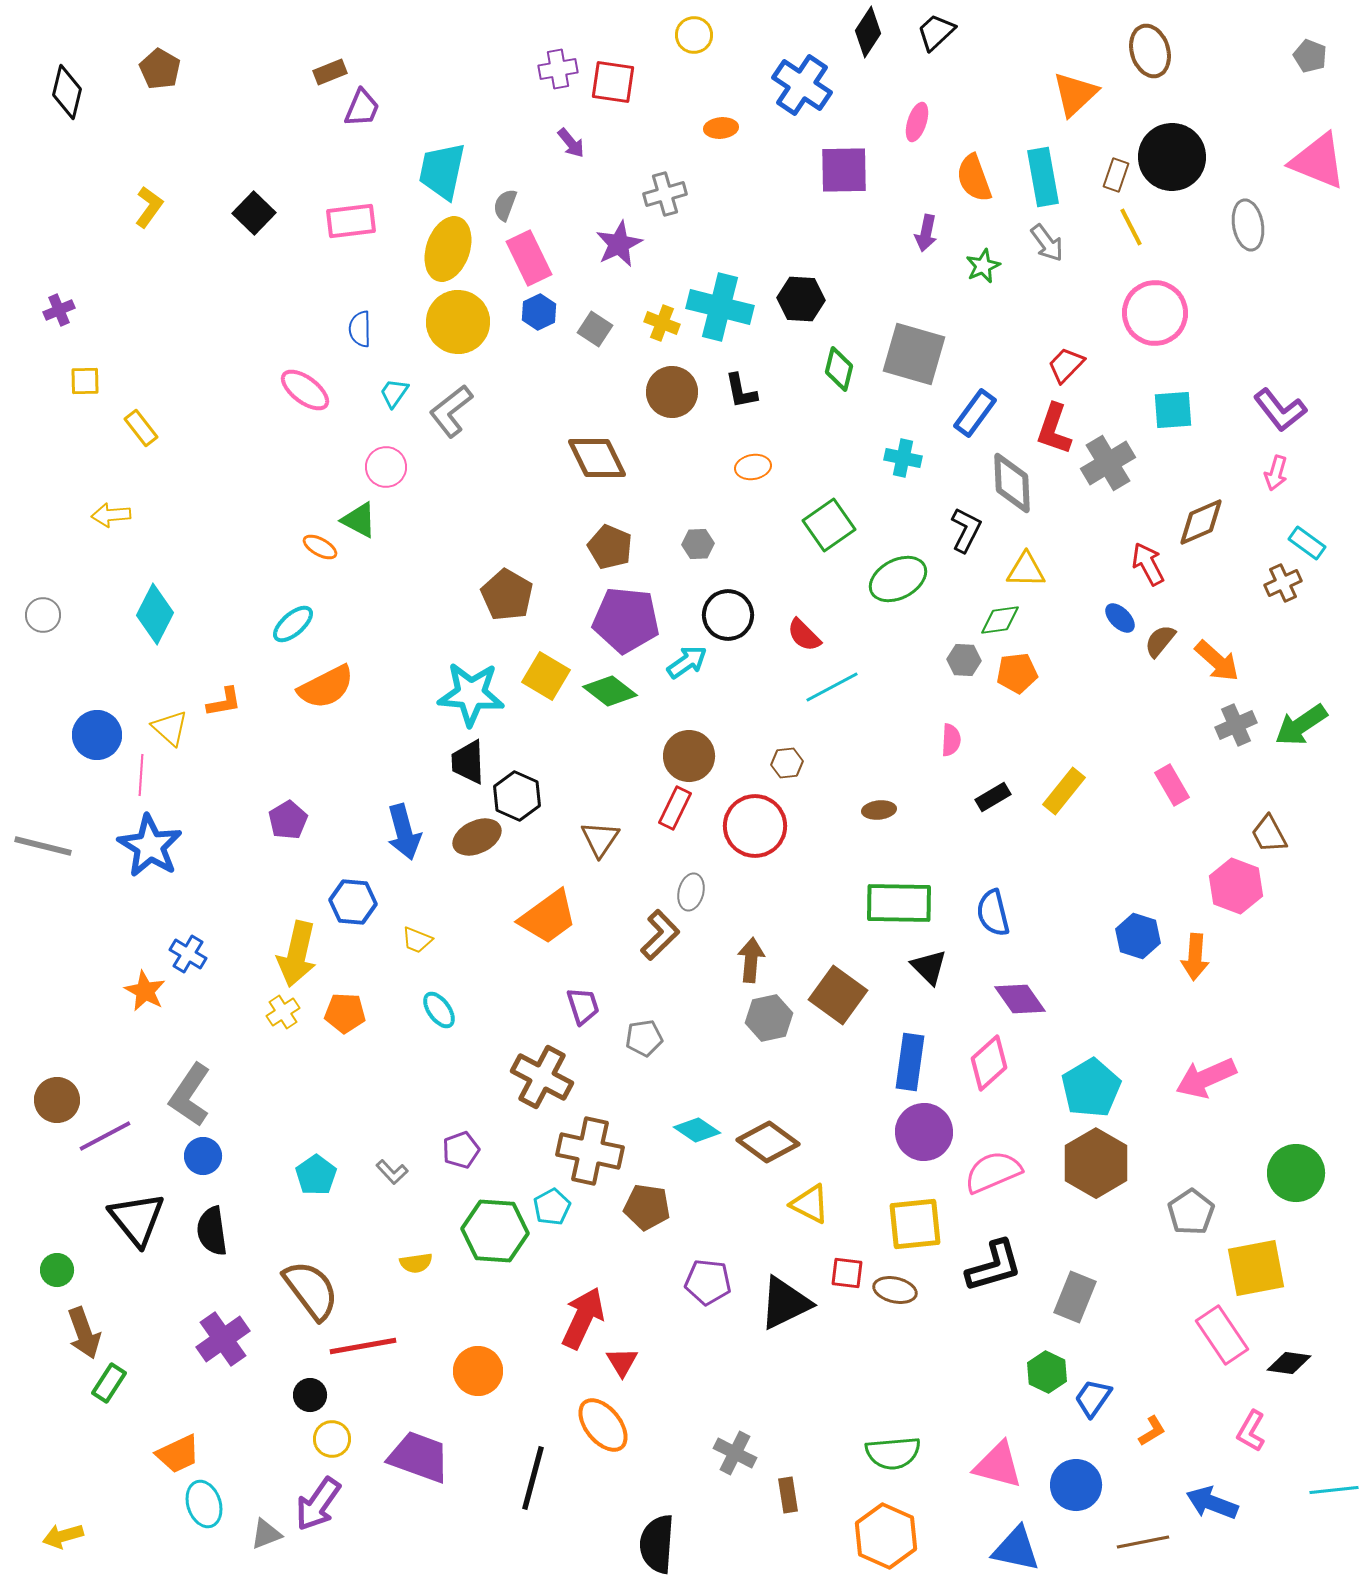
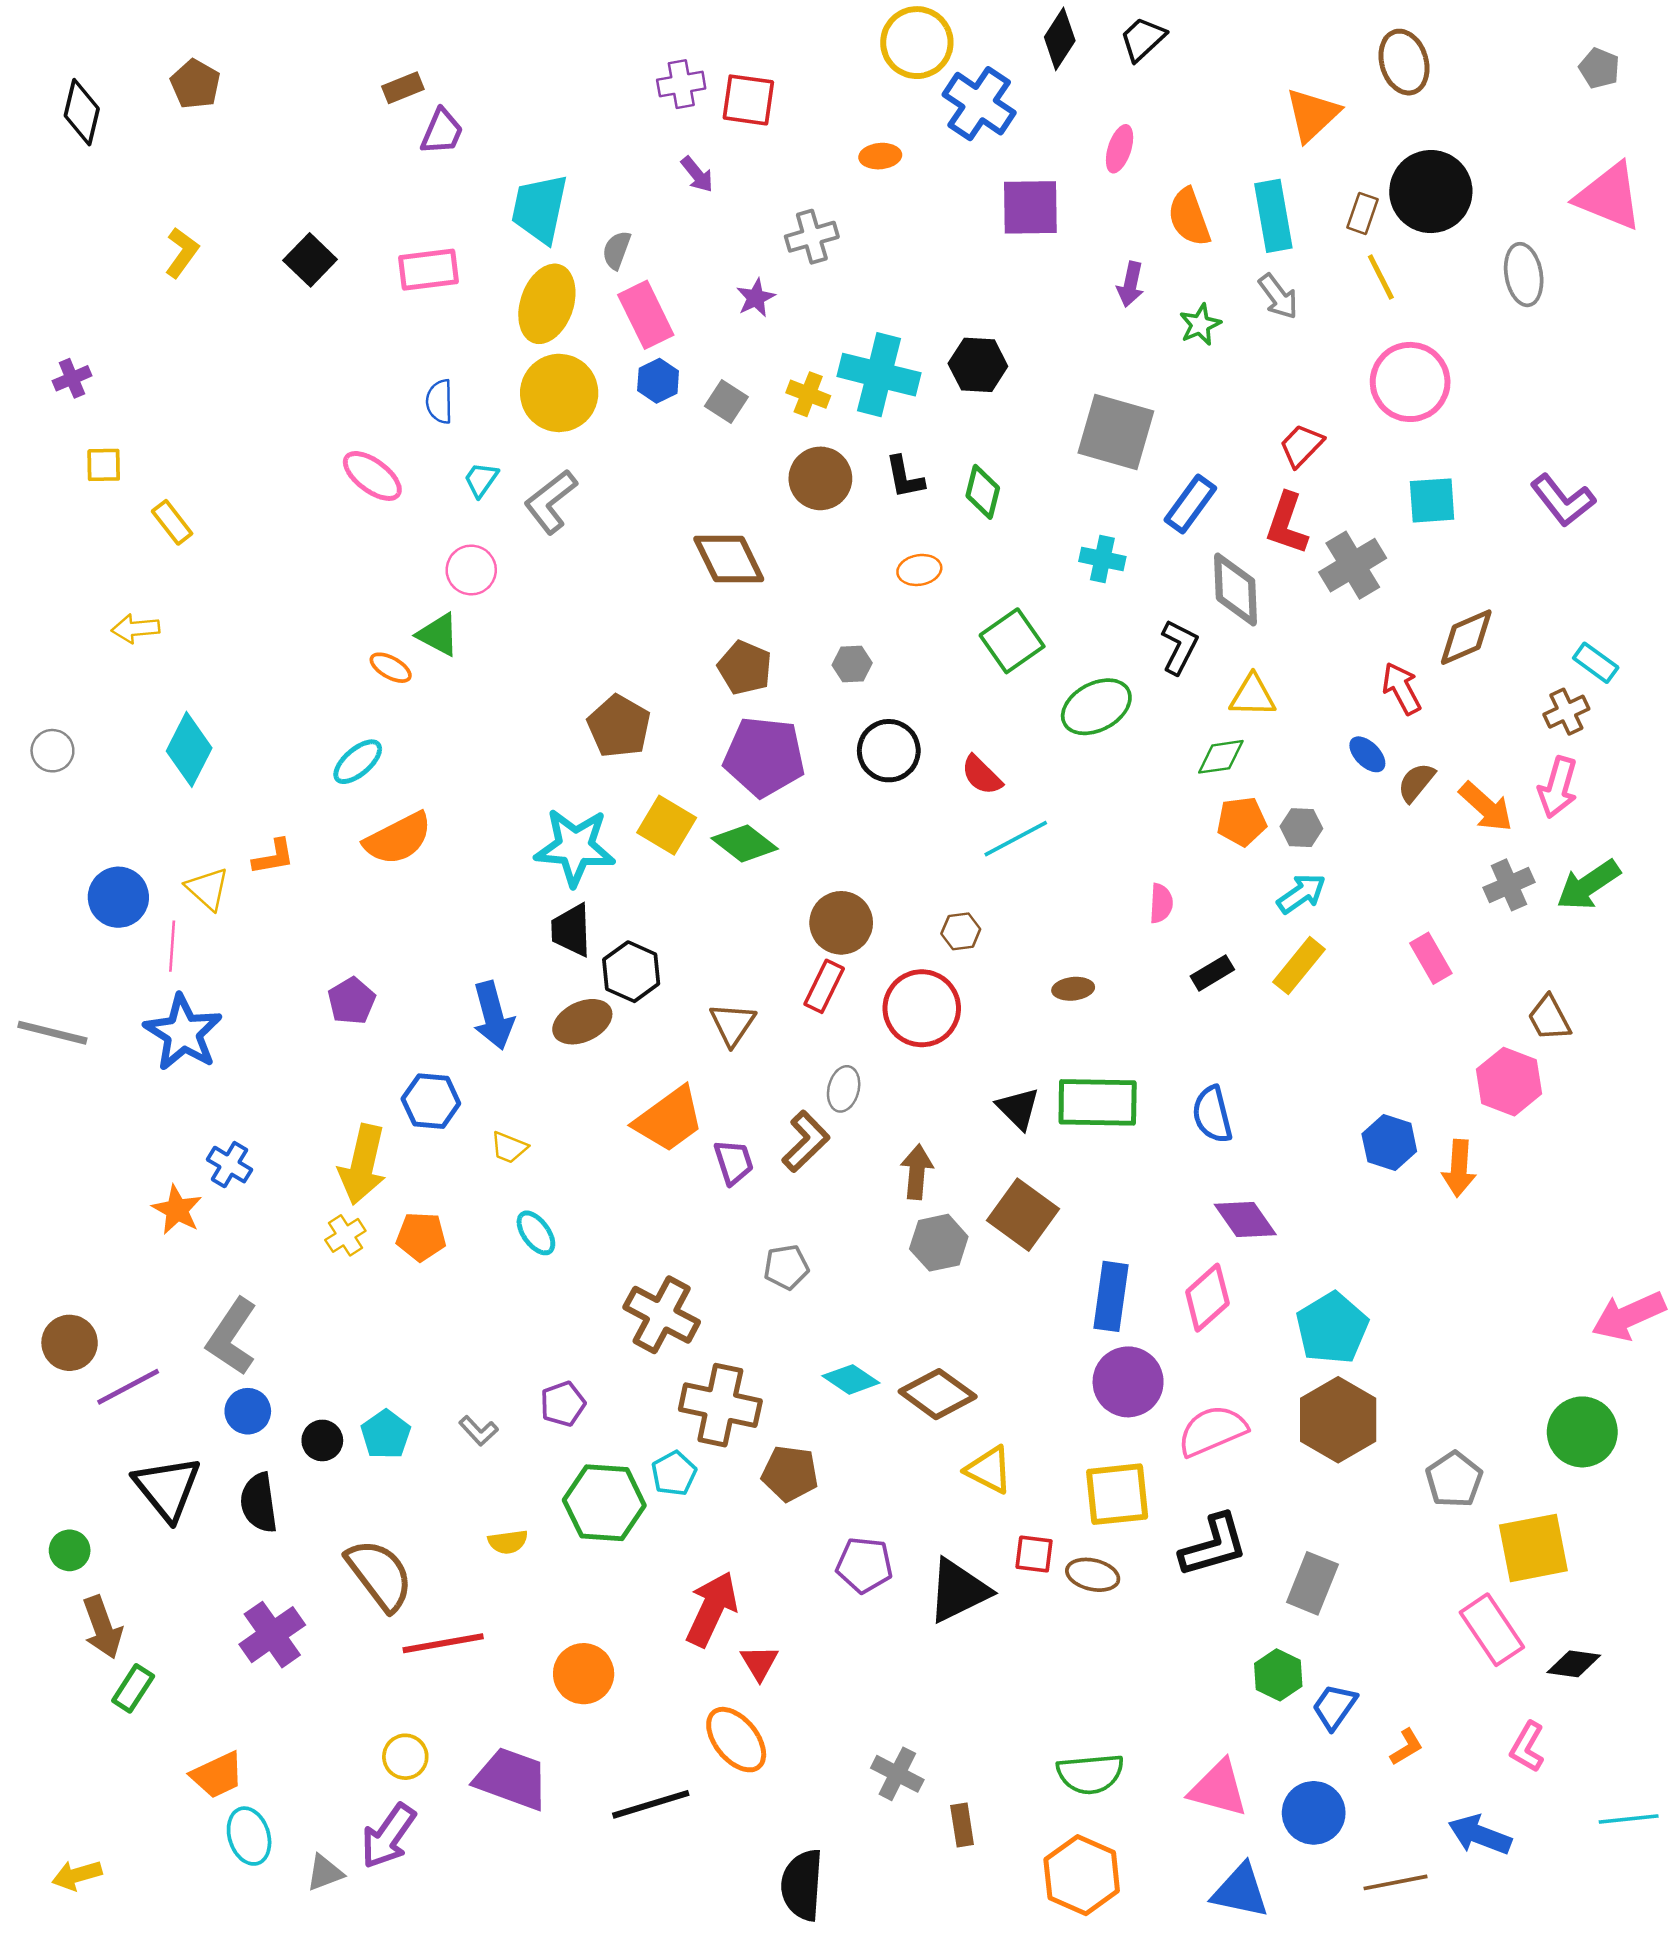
yellow circle: (694, 35) -> (917, 43), moved, size x1.6
purple star: (619, 244) -> (756, 298), size x0.7
green diamond: (839, 369) -> (983, 492), moved
pink arrow: (1276, 473) -> (1558, 787), moved, size x1.4
gray hexagon: (964, 660) -> (1301, 828), moved
cyan arrow: (687, 662) -> (1301, 894), moved
black triangle: (929, 967) -> (1018, 1108), moved
purple trapezoid: (583, 1006) -> (734, 1162), moved
pink arrow: (1206, 1078) -> (1629, 1316), moved
black circle: (310, 1395) -> (322, 1440), moved
black line: (533, 1478) -> (651, 1804), turned 58

